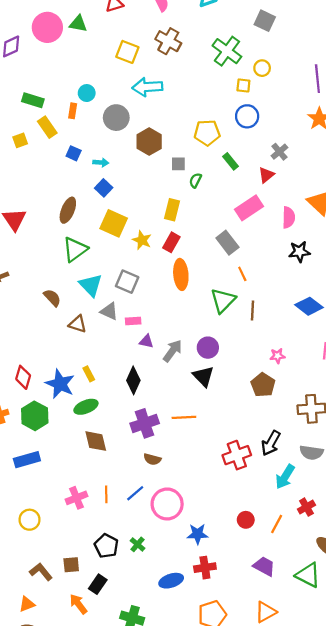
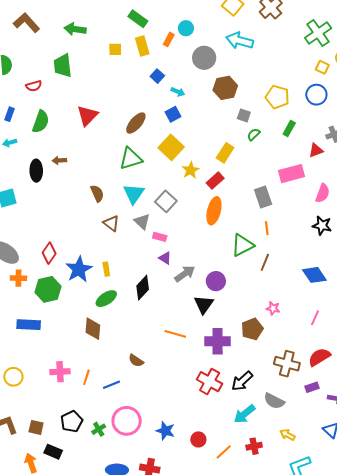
green rectangle: (231, 161) -> (289, 128), turned 49
green ellipse: (86, 407) -> (106, 299), moved, turned -30
purple cross: (145, 423) -> (218, 341), moved
red cross: (237, 455) -> (210, 382), turned 30
pink circle: (167, 504) -> (127, 421), moved
blue star: (198, 534) -> (165, 431), moved
black rectangle: (98, 584) -> (53, 452), turned 60

